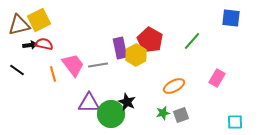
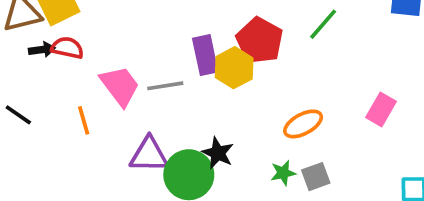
green line: (192, 41) -> (323, 24), moved
black line: (17, 70) -> (18, 115), moved
orange line: (53, 74) -> (84, 120), moved

